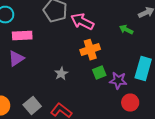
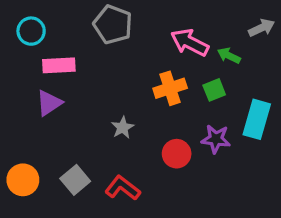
pink arrow: (82, 22) -> (190, 43), moved
green square: (99, 73) -> (214, 90), moved
red circle: (130, 103) -> (177, 154), moved

